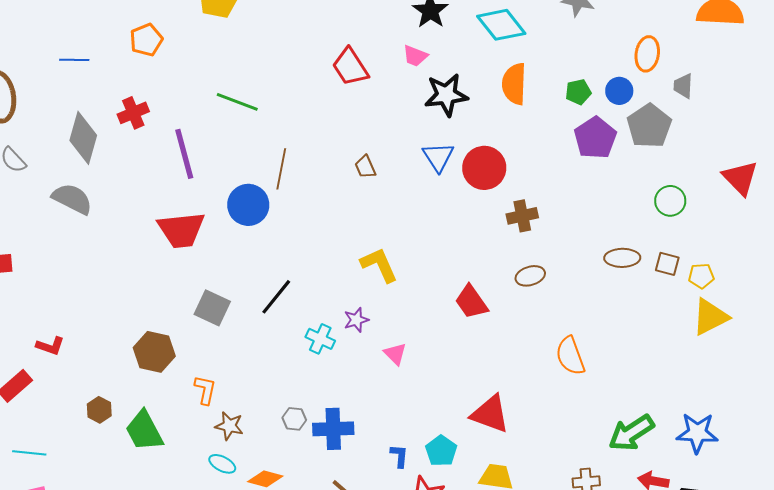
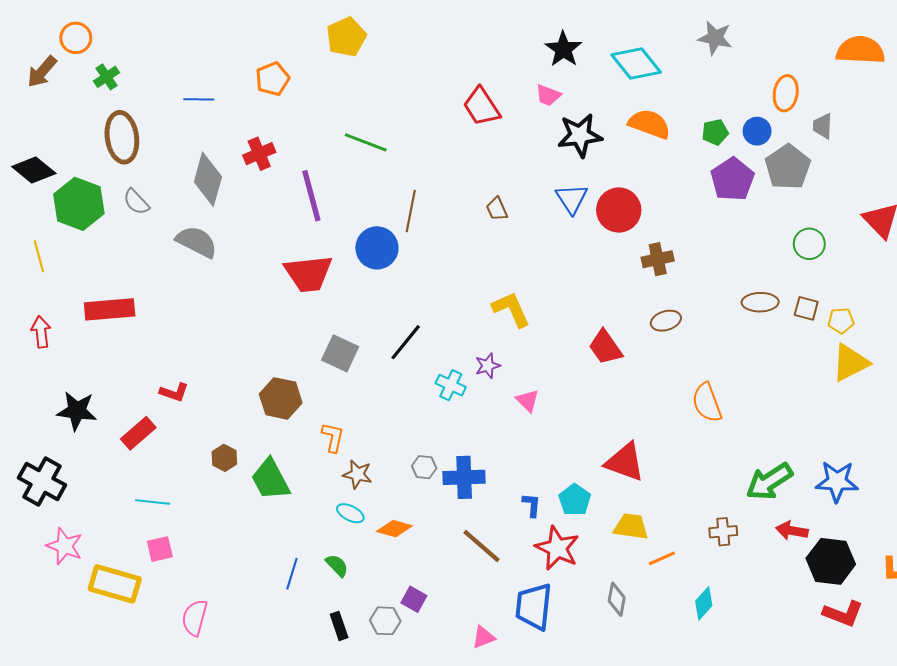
orange semicircle: (514, 84) -> (649, 124), turned 108

